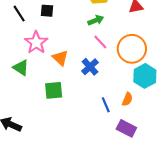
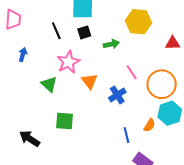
black square: (47, 11) -> (84, 32), turned -32
green arrow: (96, 20) -> (111, 44), moved
green square: (54, 90) -> (65, 121), moved
orange semicircle: (127, 99) -> (149, 125), moved

